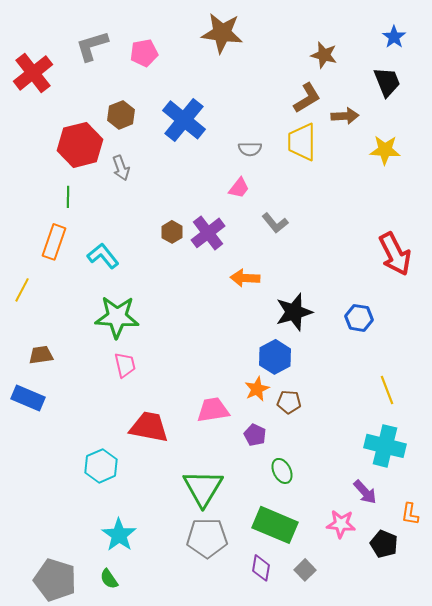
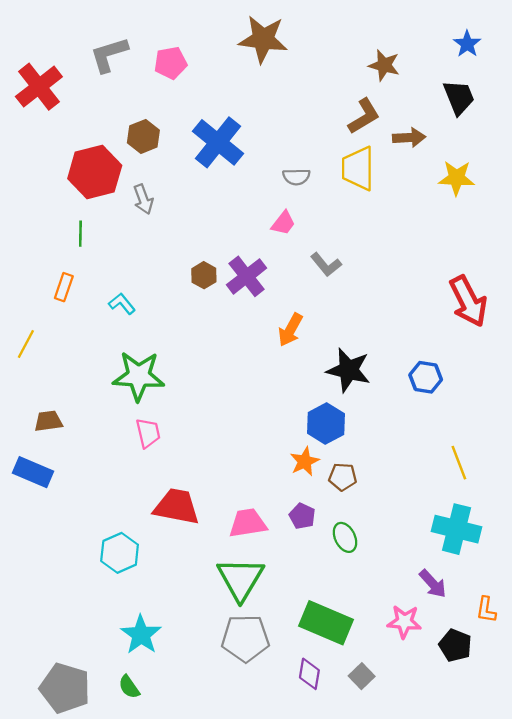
orange rectangle: (54, 242) -> (64, 287), size x0.7
cyan L-shape: (103, 256) -> (122, 304), size x0.7
orange arrow: (245, 278) -> (290, 330), turned -64
black star: (294, 312) -> (349, 370), turned 30
pink trapezoid: (213, 410) -> (248, 523), moved
green ellipse: (282, 471) -> (345, 537), moved

